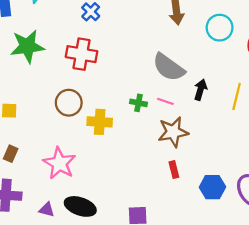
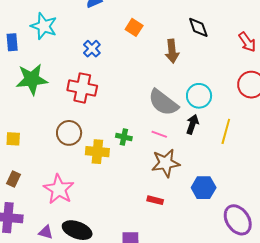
cyan circle: (220, 28) -> (199, 96), moved
green cross: (138, 103) -> (124, 137), moved
red rectangle: (174, 170) -> (155, 200), moved, turned -63
blue hexagon: (212, 187) -> (204, 188), moved

